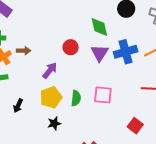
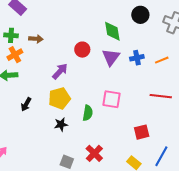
brown arrow: (24, 51) -> (36, 39), moved
blue cross: (126, 52) -> (137, 58), size x0.6
green semicircle: (76, 98) -> (88, 113), moved
red square: (135, 126) -> (142, 132), turned 35

